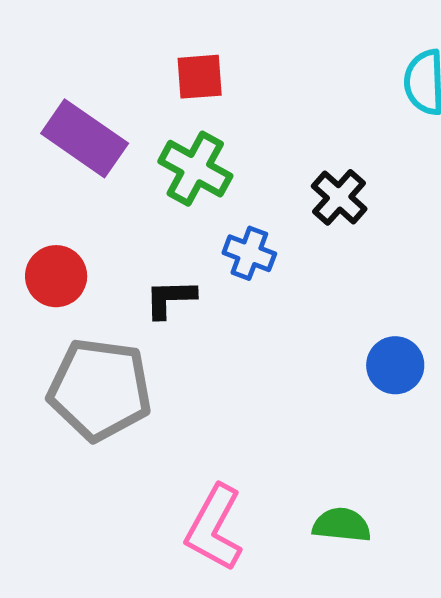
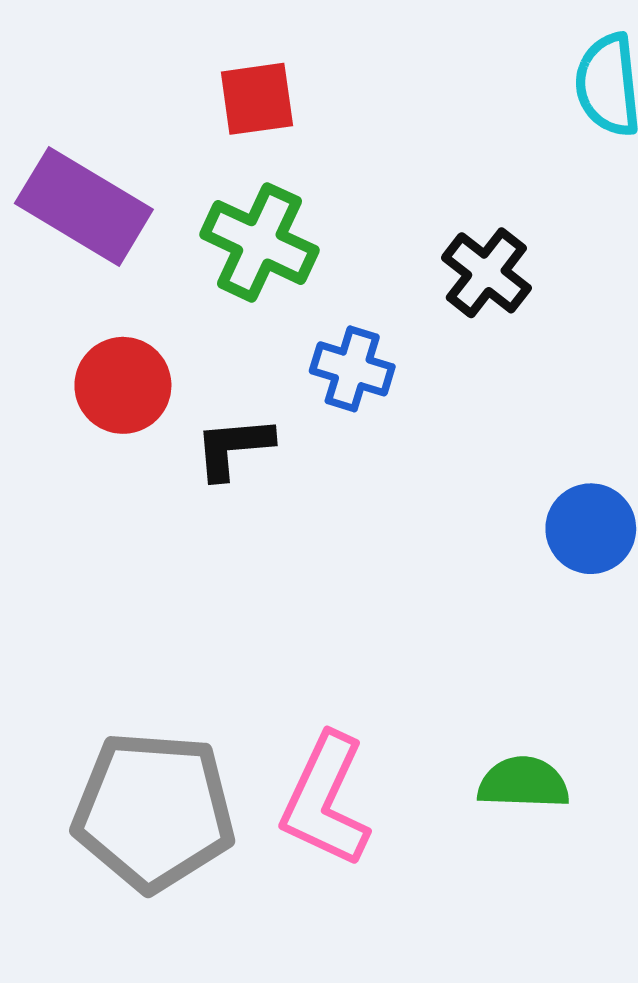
red circle: (56, 276) -> (123, 385), moved
gray pentagon: (100, 389) -> (154, 811), moved

